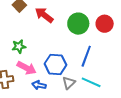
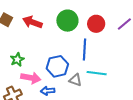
red circle: (105, 24) -> (96, 24), moved
gray triangle: (69, 83) -> (75, 80), turned -40

